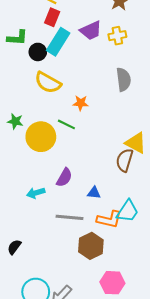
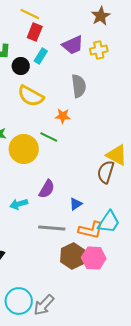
cyan rectangle: (58, 42) -> (41, 56), size x0.6
gray semicircle: (124, 80) -> (79, 86), moved
blue triangle: (94, 193) -> (76, 204), turned -40
pink hexagon: (112, 283) -> (94, 258), moved

